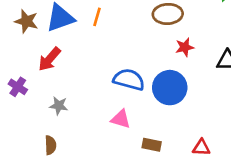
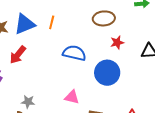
blue semicircle: (129, 80) -> (74, 53), moved
gray star: (59, 106) -> (28, 102), moved

